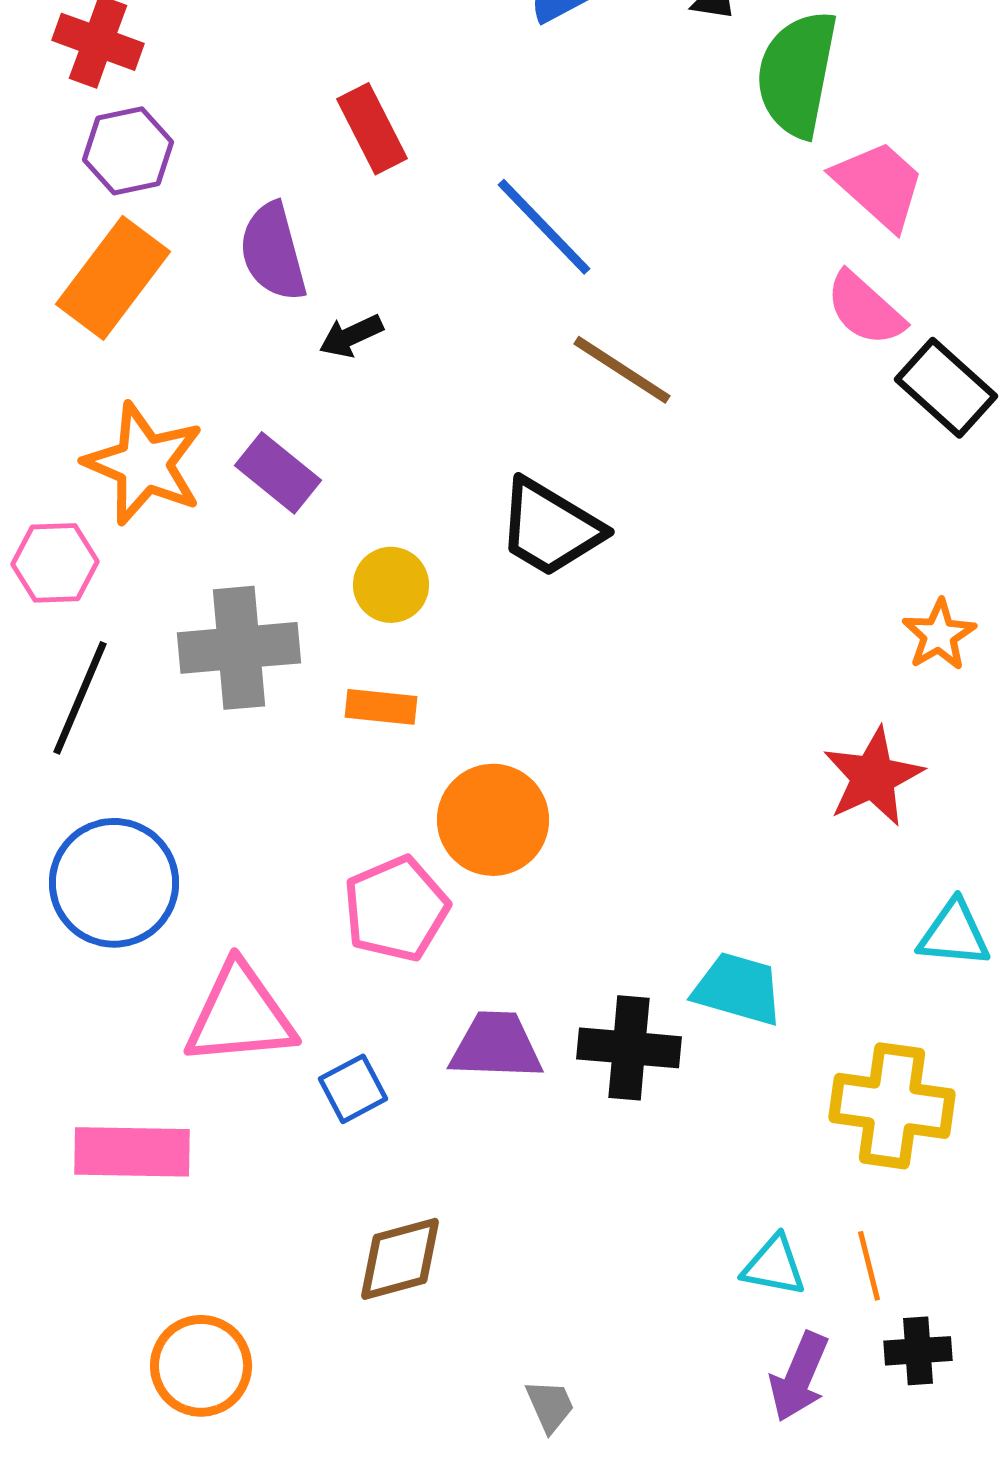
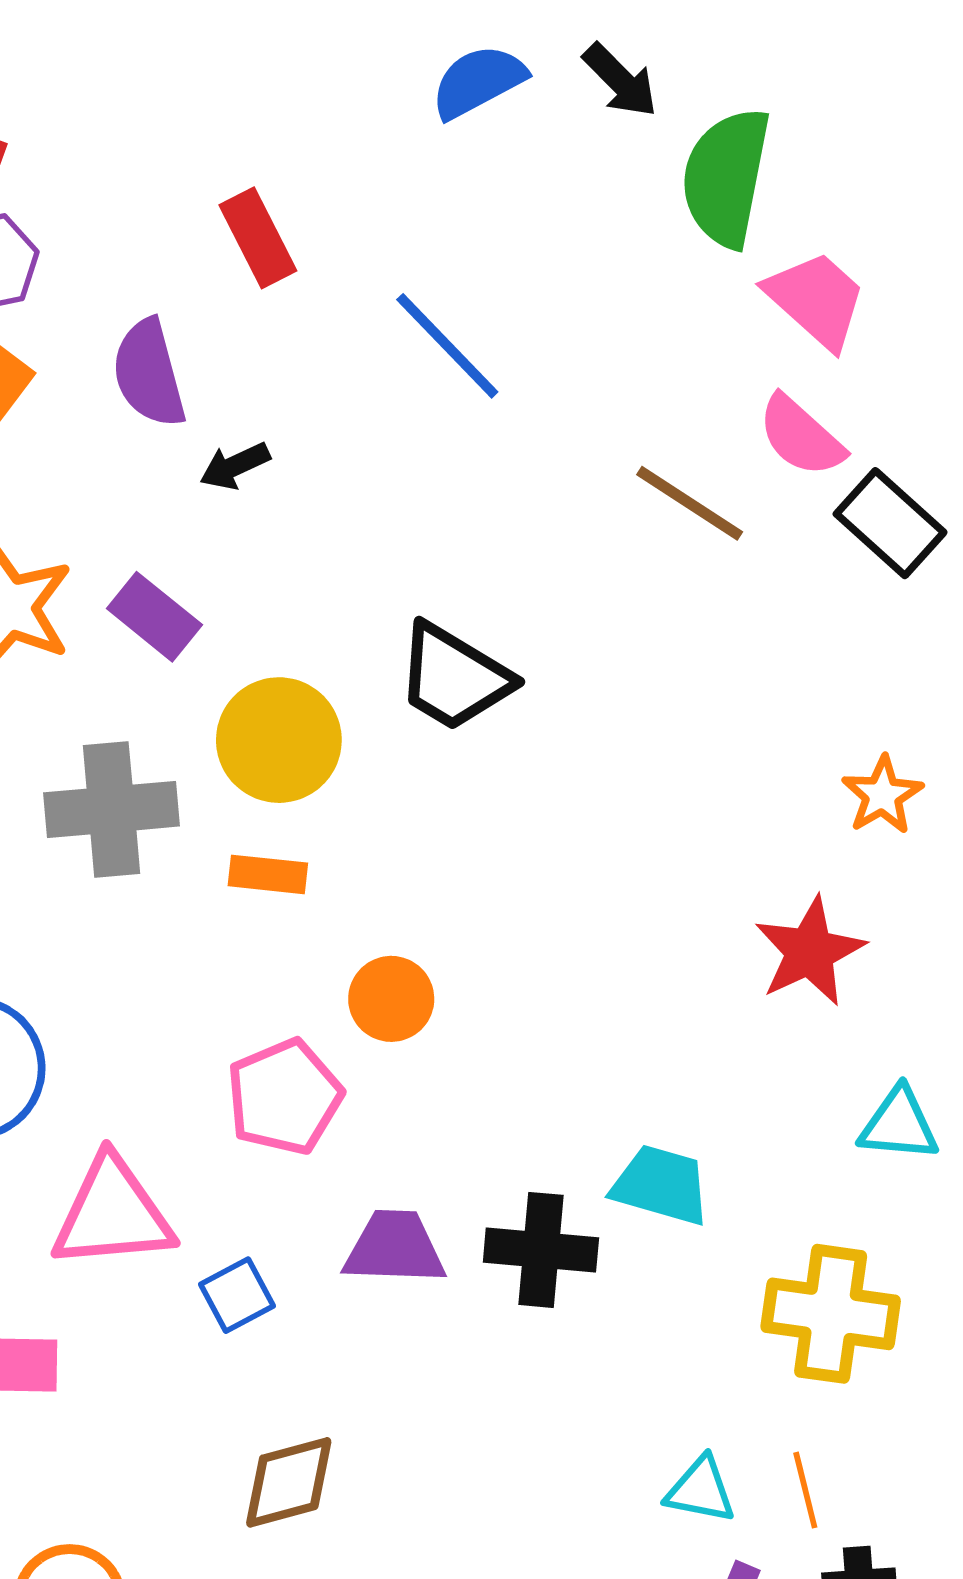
brown line: (622, 370) -> (690, 503), moved
yellow circle: (391, 585) -> (279, 740), size x1.5
orange circle: (493, 820) -> (391, 999), size x0.7

